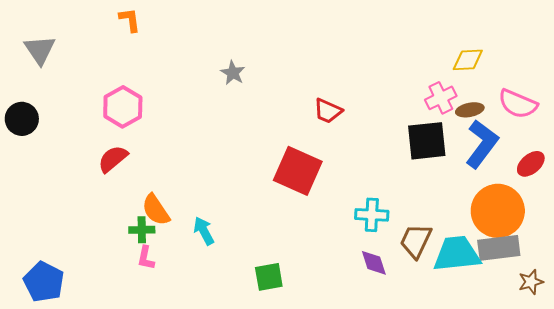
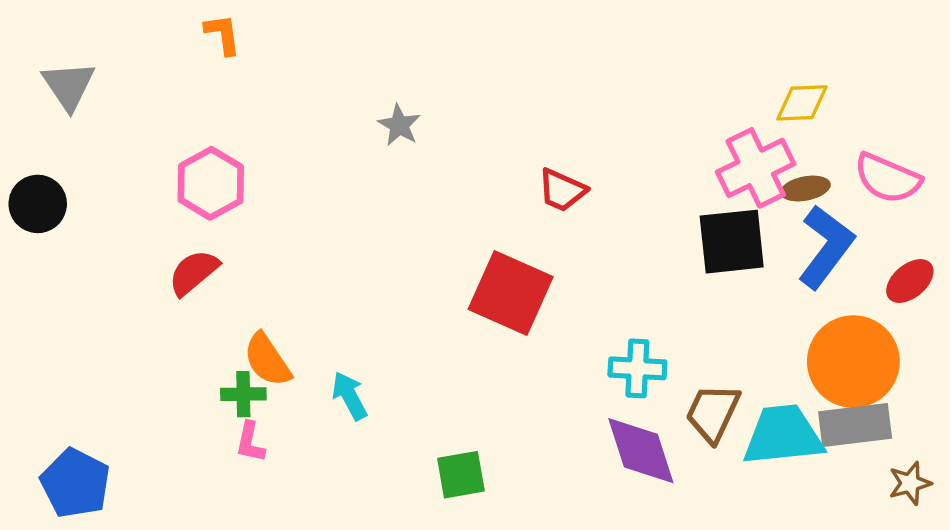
pink cross: (441, 98) -> (756, 168), size x1.4
purple diamond: (374, 263) -> (641, 451), size x1.6

